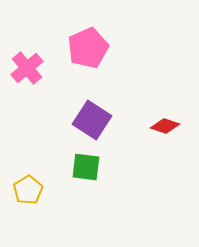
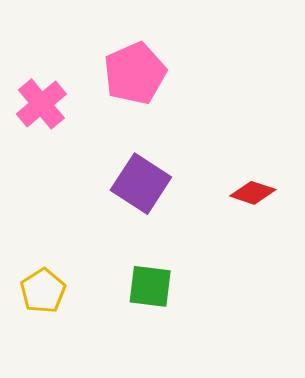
green square: (86, 167) -> (150, 286), moved

